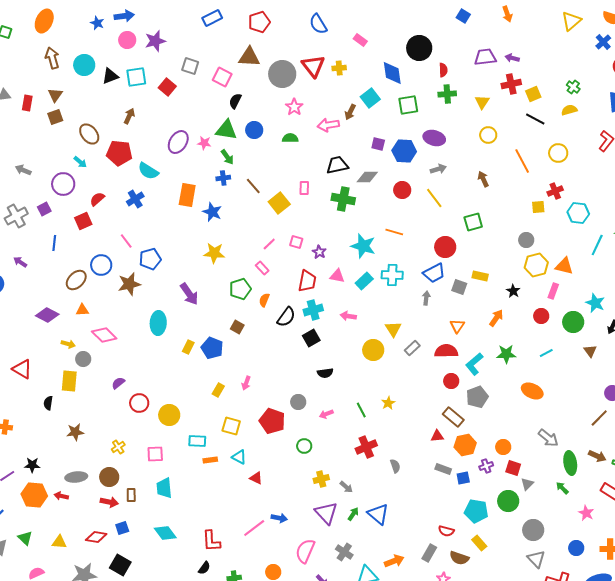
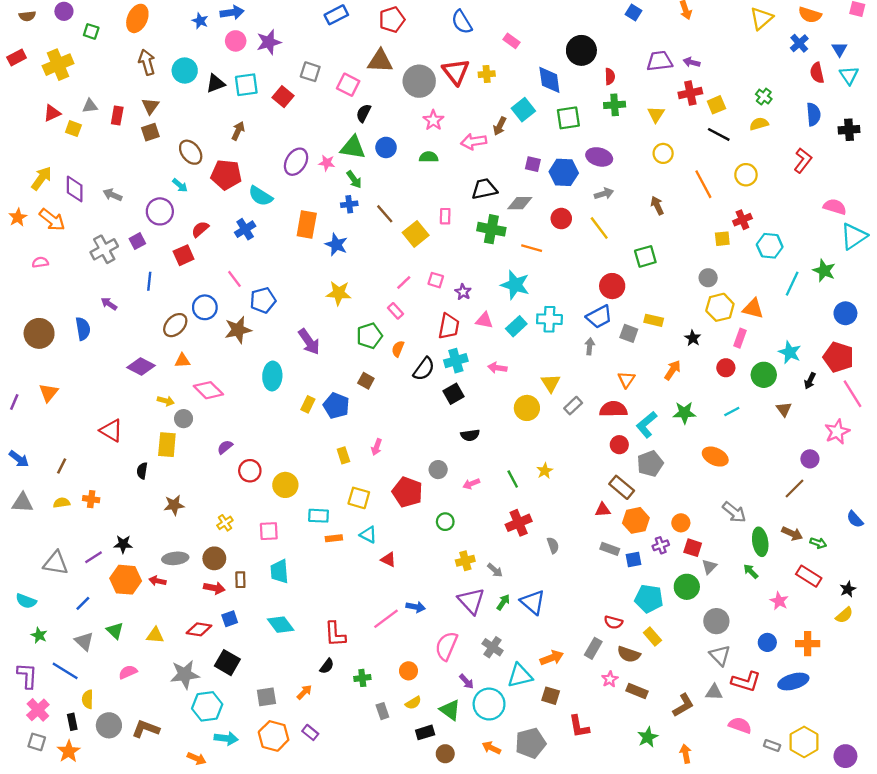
orange line: (394, 232) -> (532, 248), moved
yellow rectangle: (218, 390) -> (343, 455), turned -48

